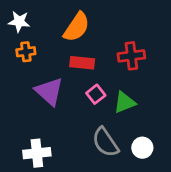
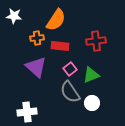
orange cross: (26, 52) -> (37, 38), moved
gray semicircle: (105, 142) -> (70, 92), moved
white circle: (142, 148) -> (92, 103), moved

